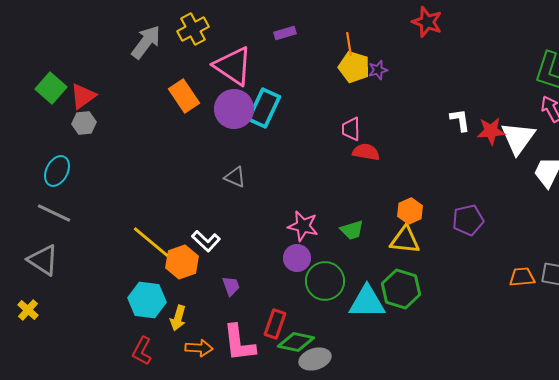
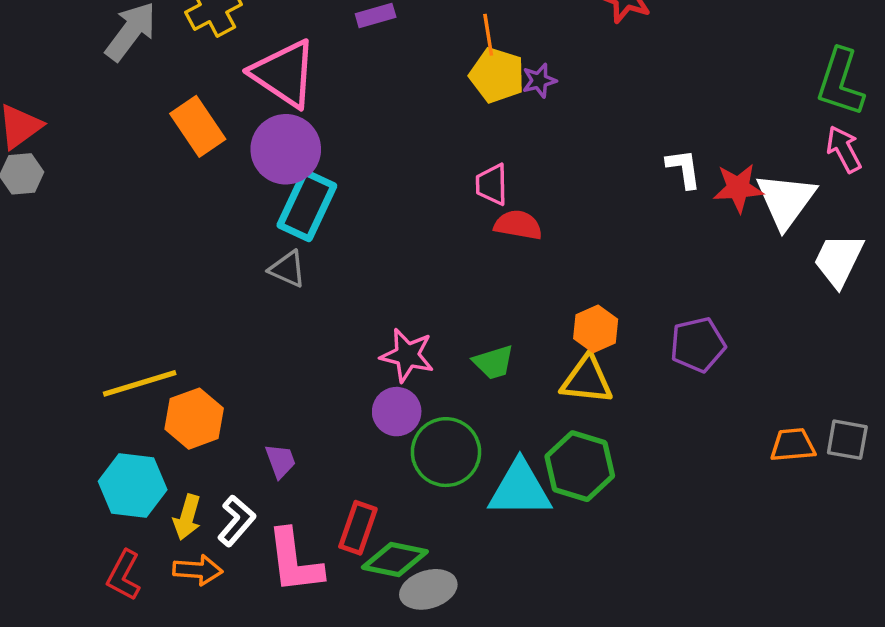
cyan rectangle: (264, 108) -> (307, 206), moved
white L-shape: (206, 241) -> (236, 521), moved, turned -92
yellow line: (151, 242) -> (140, 383), turned -57
orange arrow: (199, 348) -> (198, 570), moved

